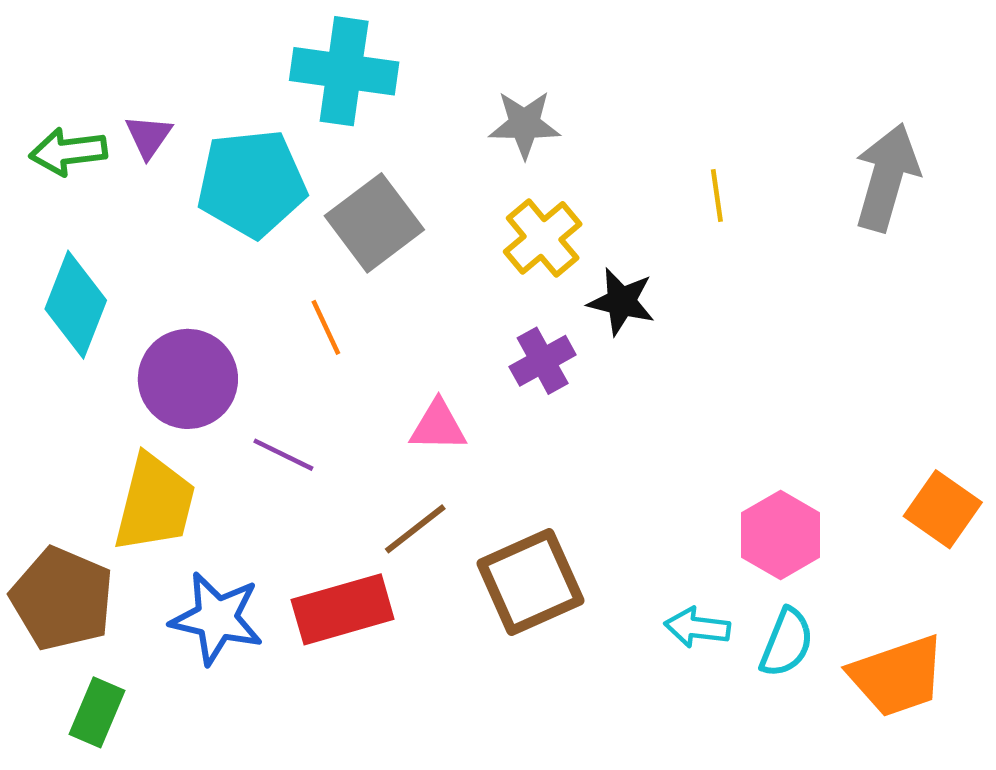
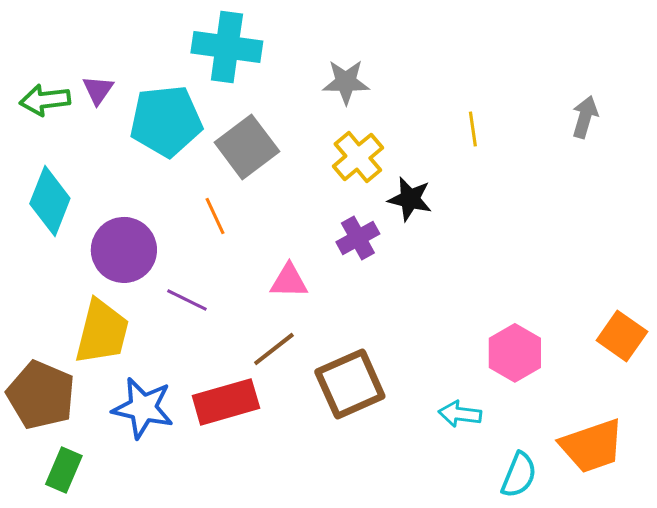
gray arrow: (887, 177) -> (585, 117), size x0.6
cyan semicircle: (787, 643) -> (519, 475), moved

